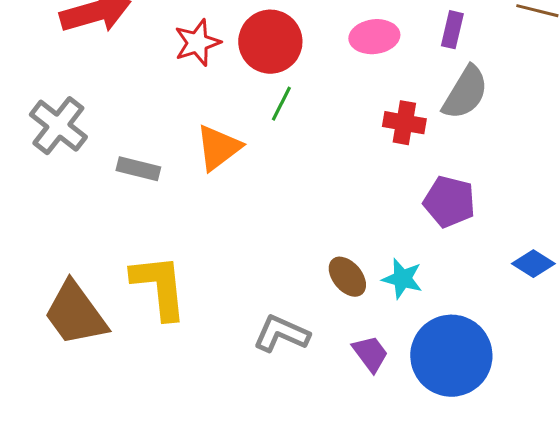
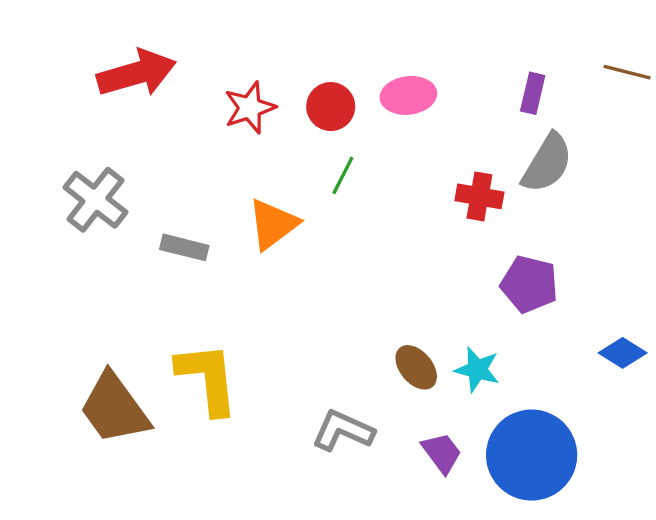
pink ellipse: (374, 37) -> (408, 95), moved
red circle: (270, 42) -> (331, 107), size x0.7

